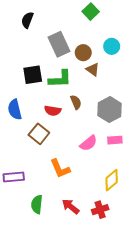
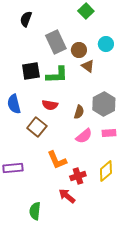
brown semicircle: (76, 102) -> (79, 112), moved, turned 40
green semicircle: (37, 204) -> (35, 211), moved
red cross: (100, 210) -> (78, 176), moved

